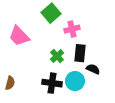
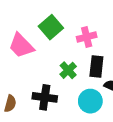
green square: (51, 13) -> (51, 27), moved
black cross: (52, 83) -> (45, 97), moved

